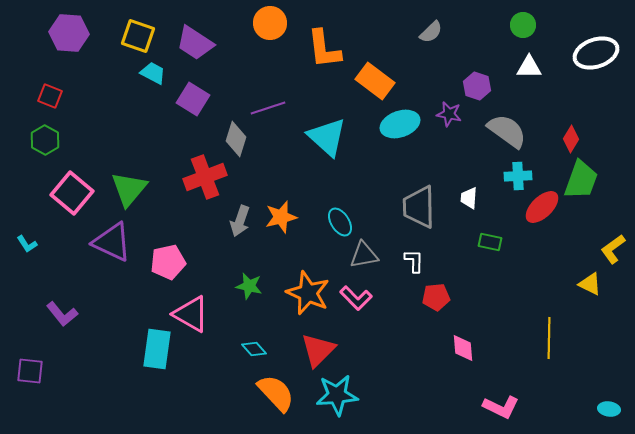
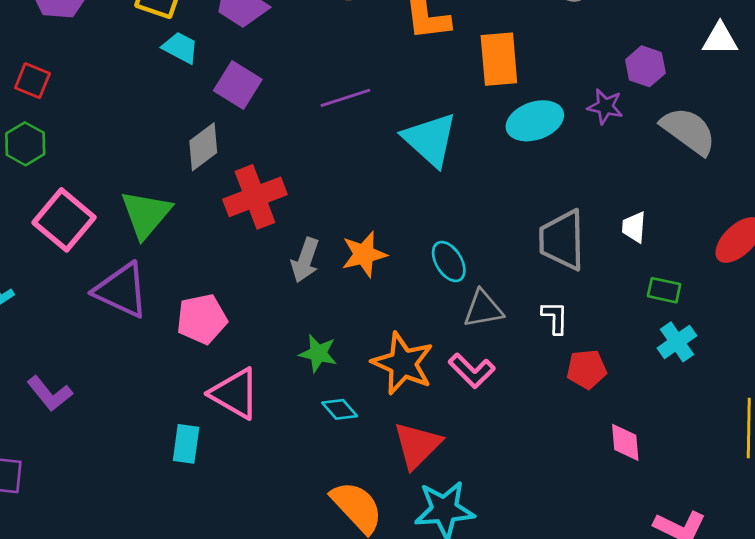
orange rectangle: (375, 81) -> (499, 59), turned 48
gray diamond: (236, 139) -> (203, 147), moved, turned 36
cyan cross: (518, 176) -> (677, 342), moved, turned -32
cyan rectangle: (157, 349) -> (186, 444), size x0.7
cyan diamond: (254, 349) -> (340, 409), moved

